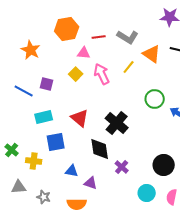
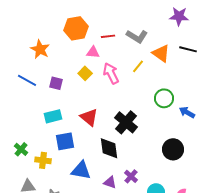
blue line: (24, 91) -> (27, 80), moved
black circle: (164, 165) -> (173, 149), moved
purple cross: (122, 167) -> (131, 176), moved
blue triangle: (72, 171) -> (81, 170), size x1.5
purple triangle: (91, 183) -> (110, 182), moved

